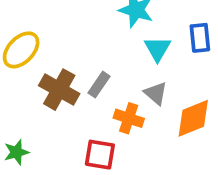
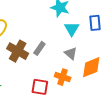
orange cross: (129, 118) -> (63, 77), moved

